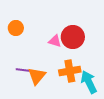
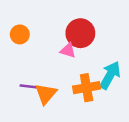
red circle: (73, 37) -> (80, 33), moved
cyan arrow: (89, 82) -> (110, 75), moved, turned 55

